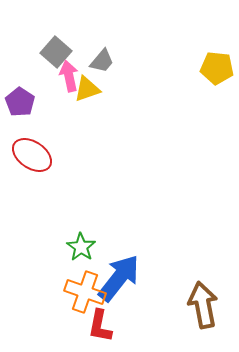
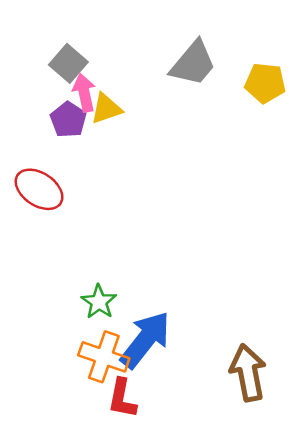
gray trapezoid: (102, 61) -> (193, 63), moved, size x1.6
purple pentagon: (20, 102) -> (68, 120), moved

